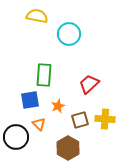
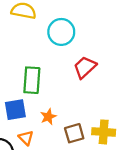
red trapezoid: (89, 84) -> (85, 67), moved

